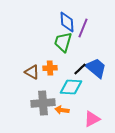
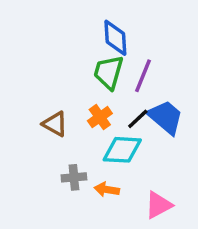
purple line: (83, 28) -> (143, 76), moved
orange cross: (50, 68) -> (100, 117), moved, turned -32
gray cross: (43, 103) -> (74, 177), size x0.6

